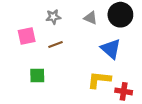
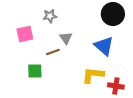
gray triangle: (91, 18) -> (66, 38), moved, turned 32
brown line: (55, 45) -> (53, 52), moved

